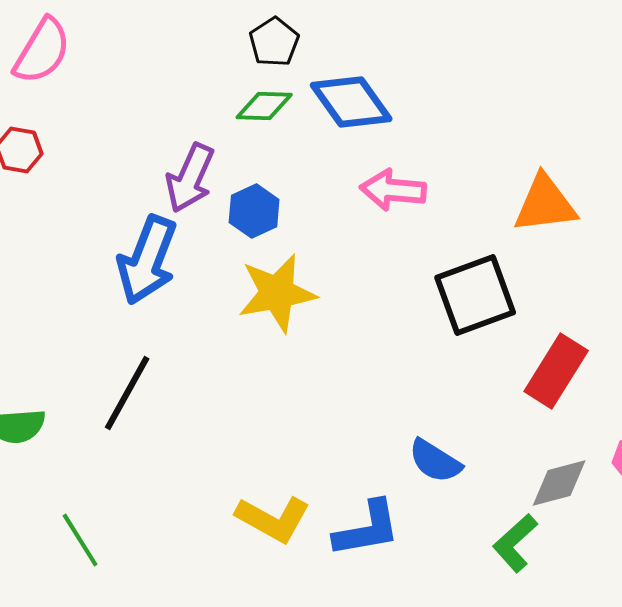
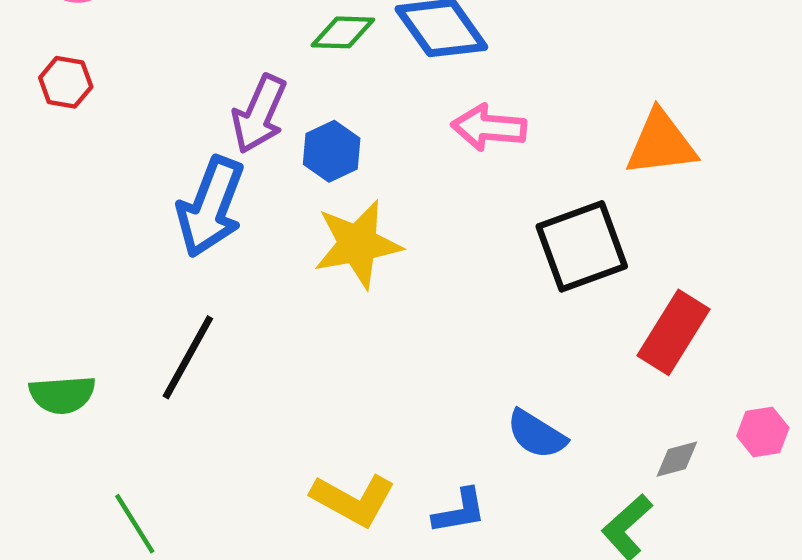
gray diamond: (559, 483) -> (677, 459), size x0.7
blue L-shape: (367, 529) -> (460, 511), size x0.7

